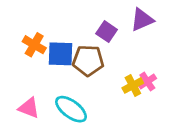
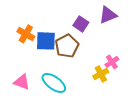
brown pentagon: (88, 60) -> (67, 46), turned -30
yellow cross: (133, 85) -> (101, 74), moved

